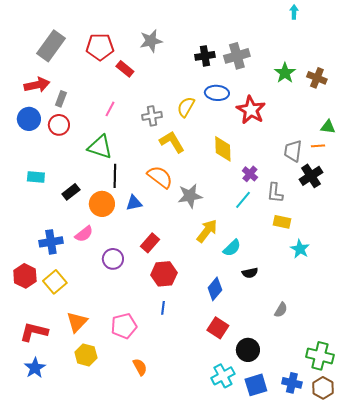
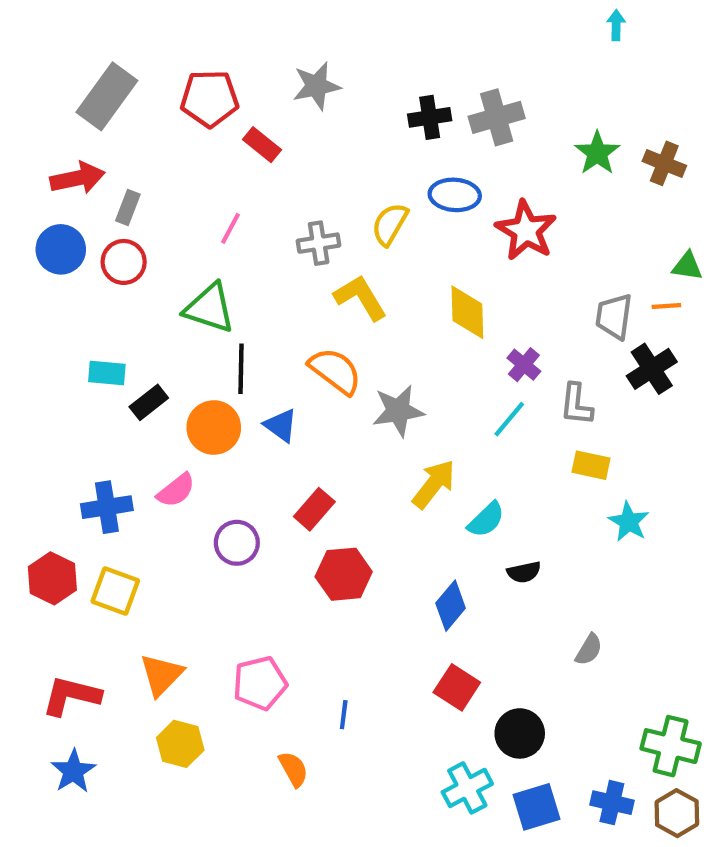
cyan rectangle: (36, 177) -> (107, 373), moved
blue triangle: (134, 203) -> (281, 425), turned 48
yellow square: (55, 282) -> (115, 591), turned -30
blue line: (163, 308) -> (344, 715), moved

